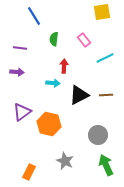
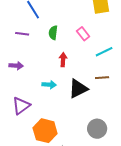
purple line: (20, 48) -> (22, 34), moved
cyan arrow: (53, 83) -> (49, 85), moved
brown line: (106, 95) -> (102, 78), moved
orange hexagon: (49, 124) -> (45, 131), moved

